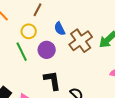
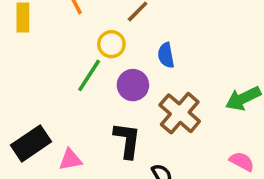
brown cross: (81, 41) -> (180, 113), moved, turned -30
green line: (22, 52) -> (89, 75), turned 42

